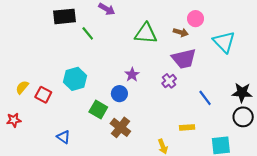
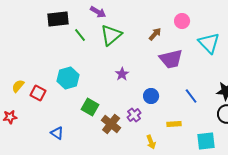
brown arrow: (181, 32) -> (155, 34), moved, turned -64
green triangle: (146, 33) -> (111, 35), moved, turned -45
purple cross: (169, 81) -> (134, 115), moved
blue circle: (119, 94) -> (151, 96), moved

